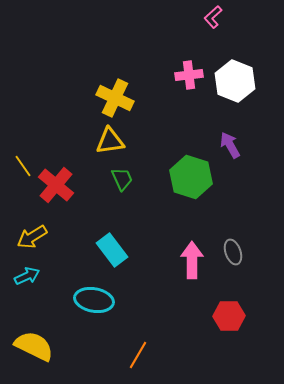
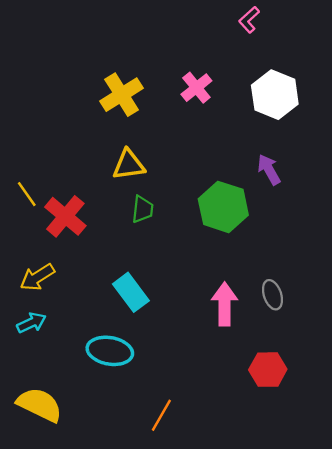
pink cross: (189, 75) -> (196, 88), moved, turned -32
yellow cross: (115, 98) -> (122, 95), moved, turned 33
green trapezoid: (122, 179) -> (143, 209), turned 30

